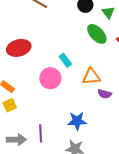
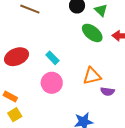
cyan rectangle: (65, 60) -> (52, 58), moved

